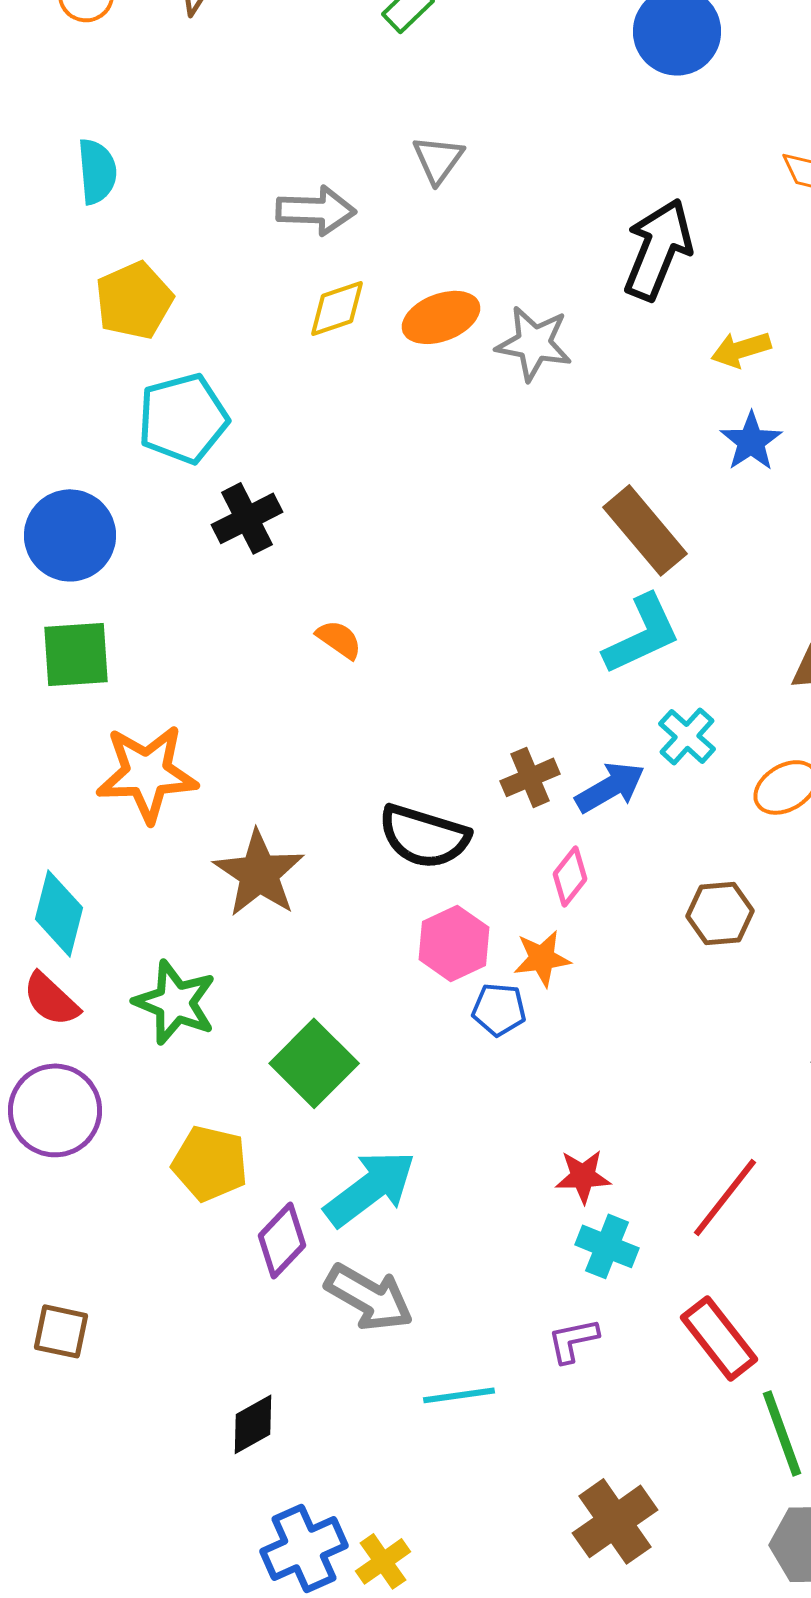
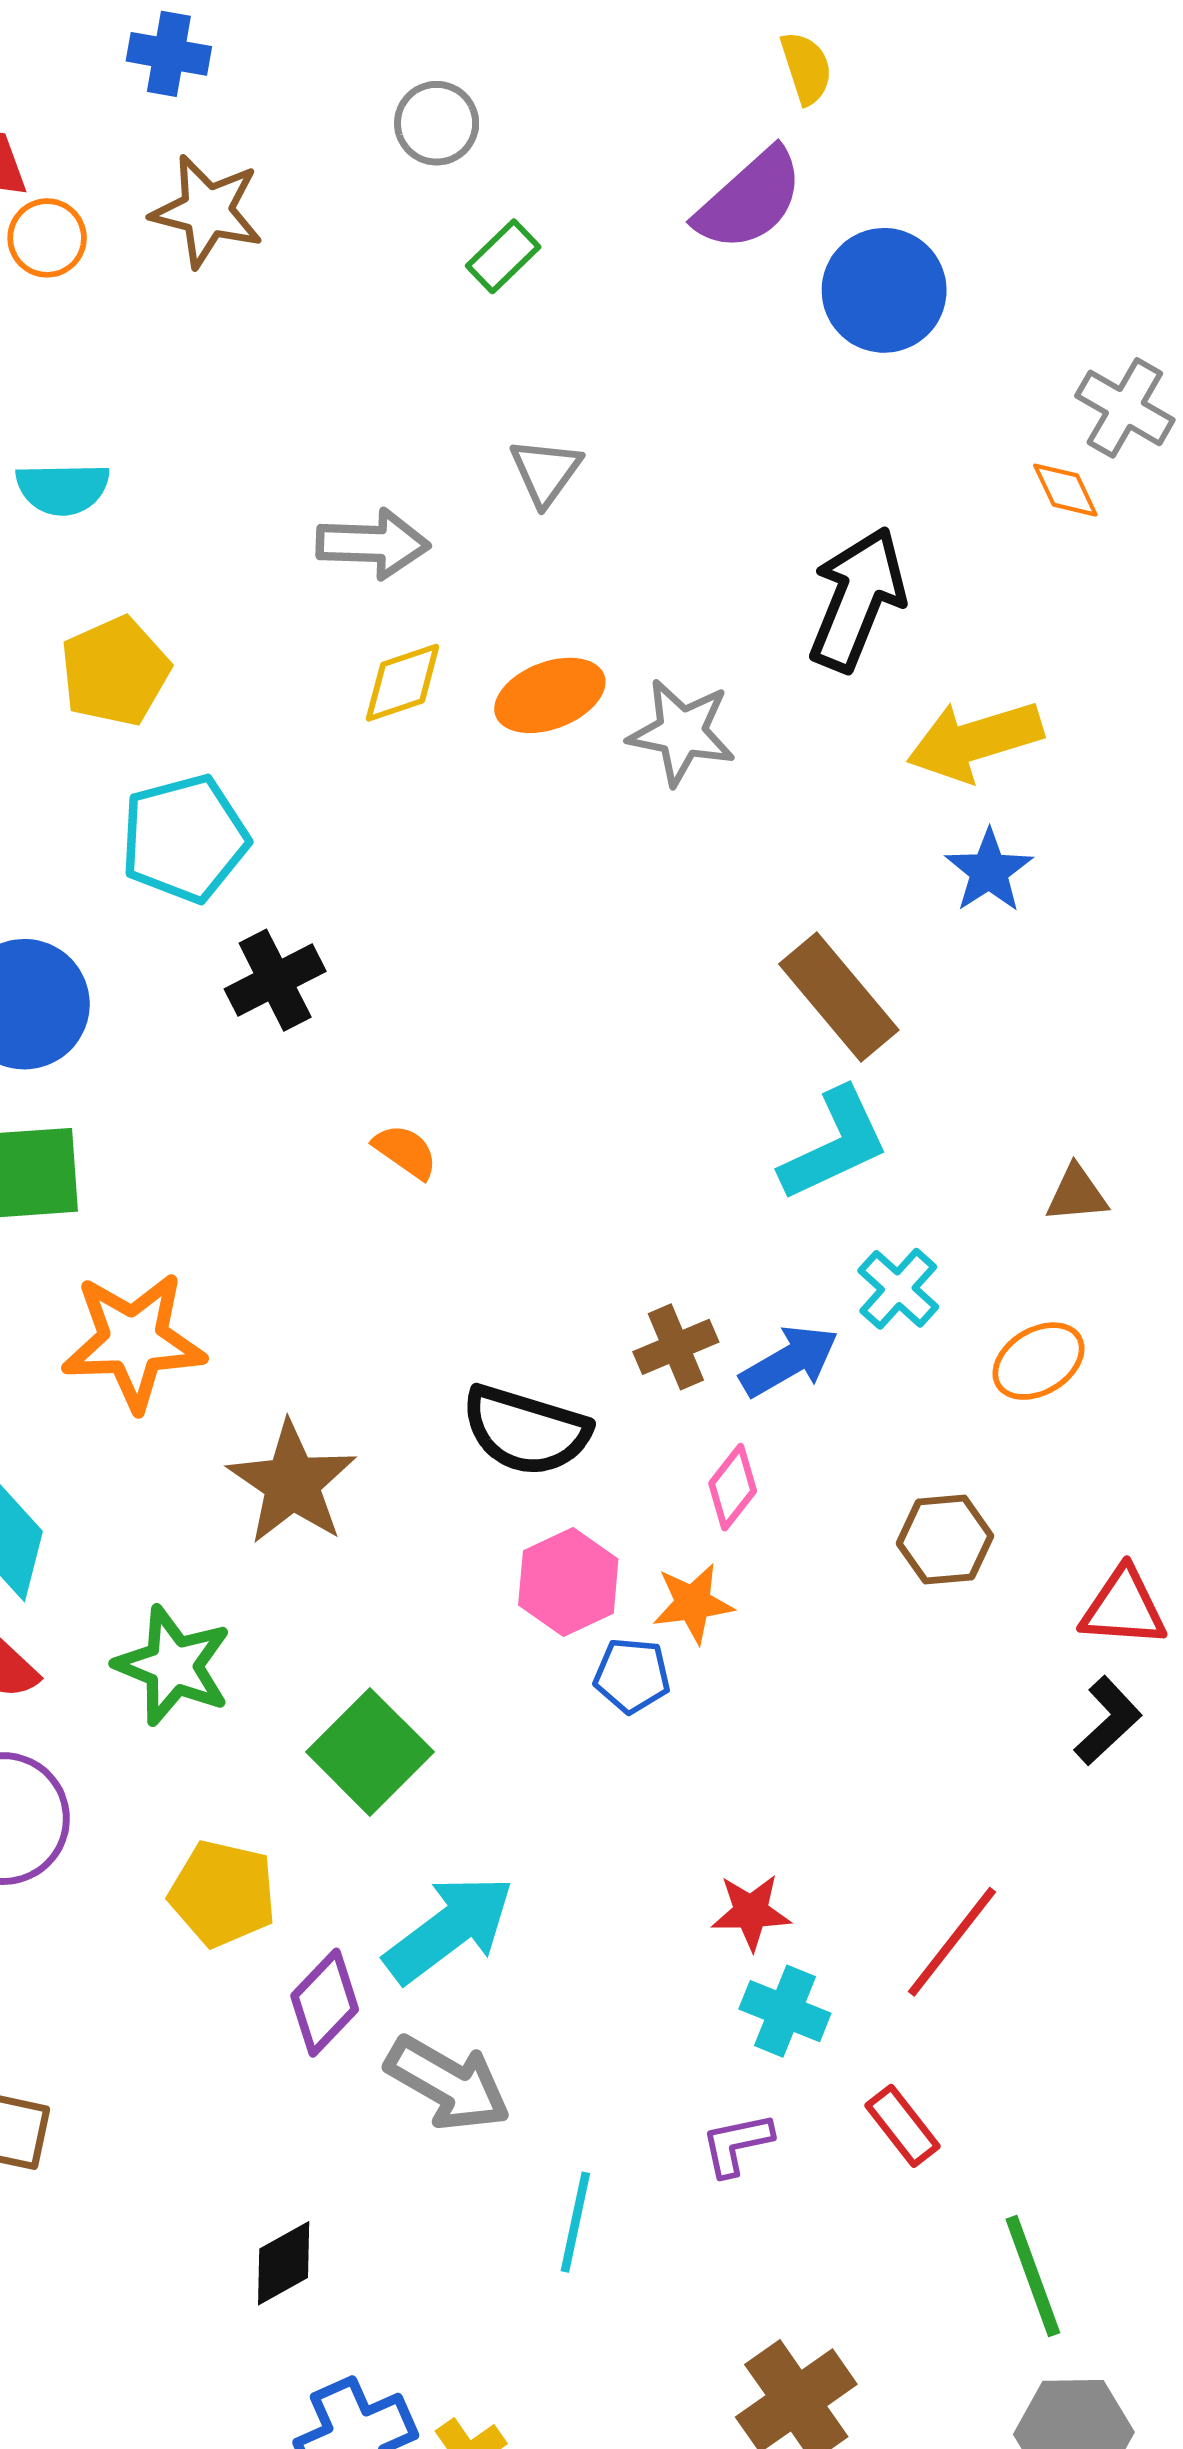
cyan semicircle: (97, 171) -> (63, 489), turned 94
yellow arrow: (741, 349) -> (975, 741), size x1.6
red rectangle: (719, 1338) -> (903, 2126), moved, size x0.7
cyan line: (459, 1395) -> (575, 2222), turned -70

